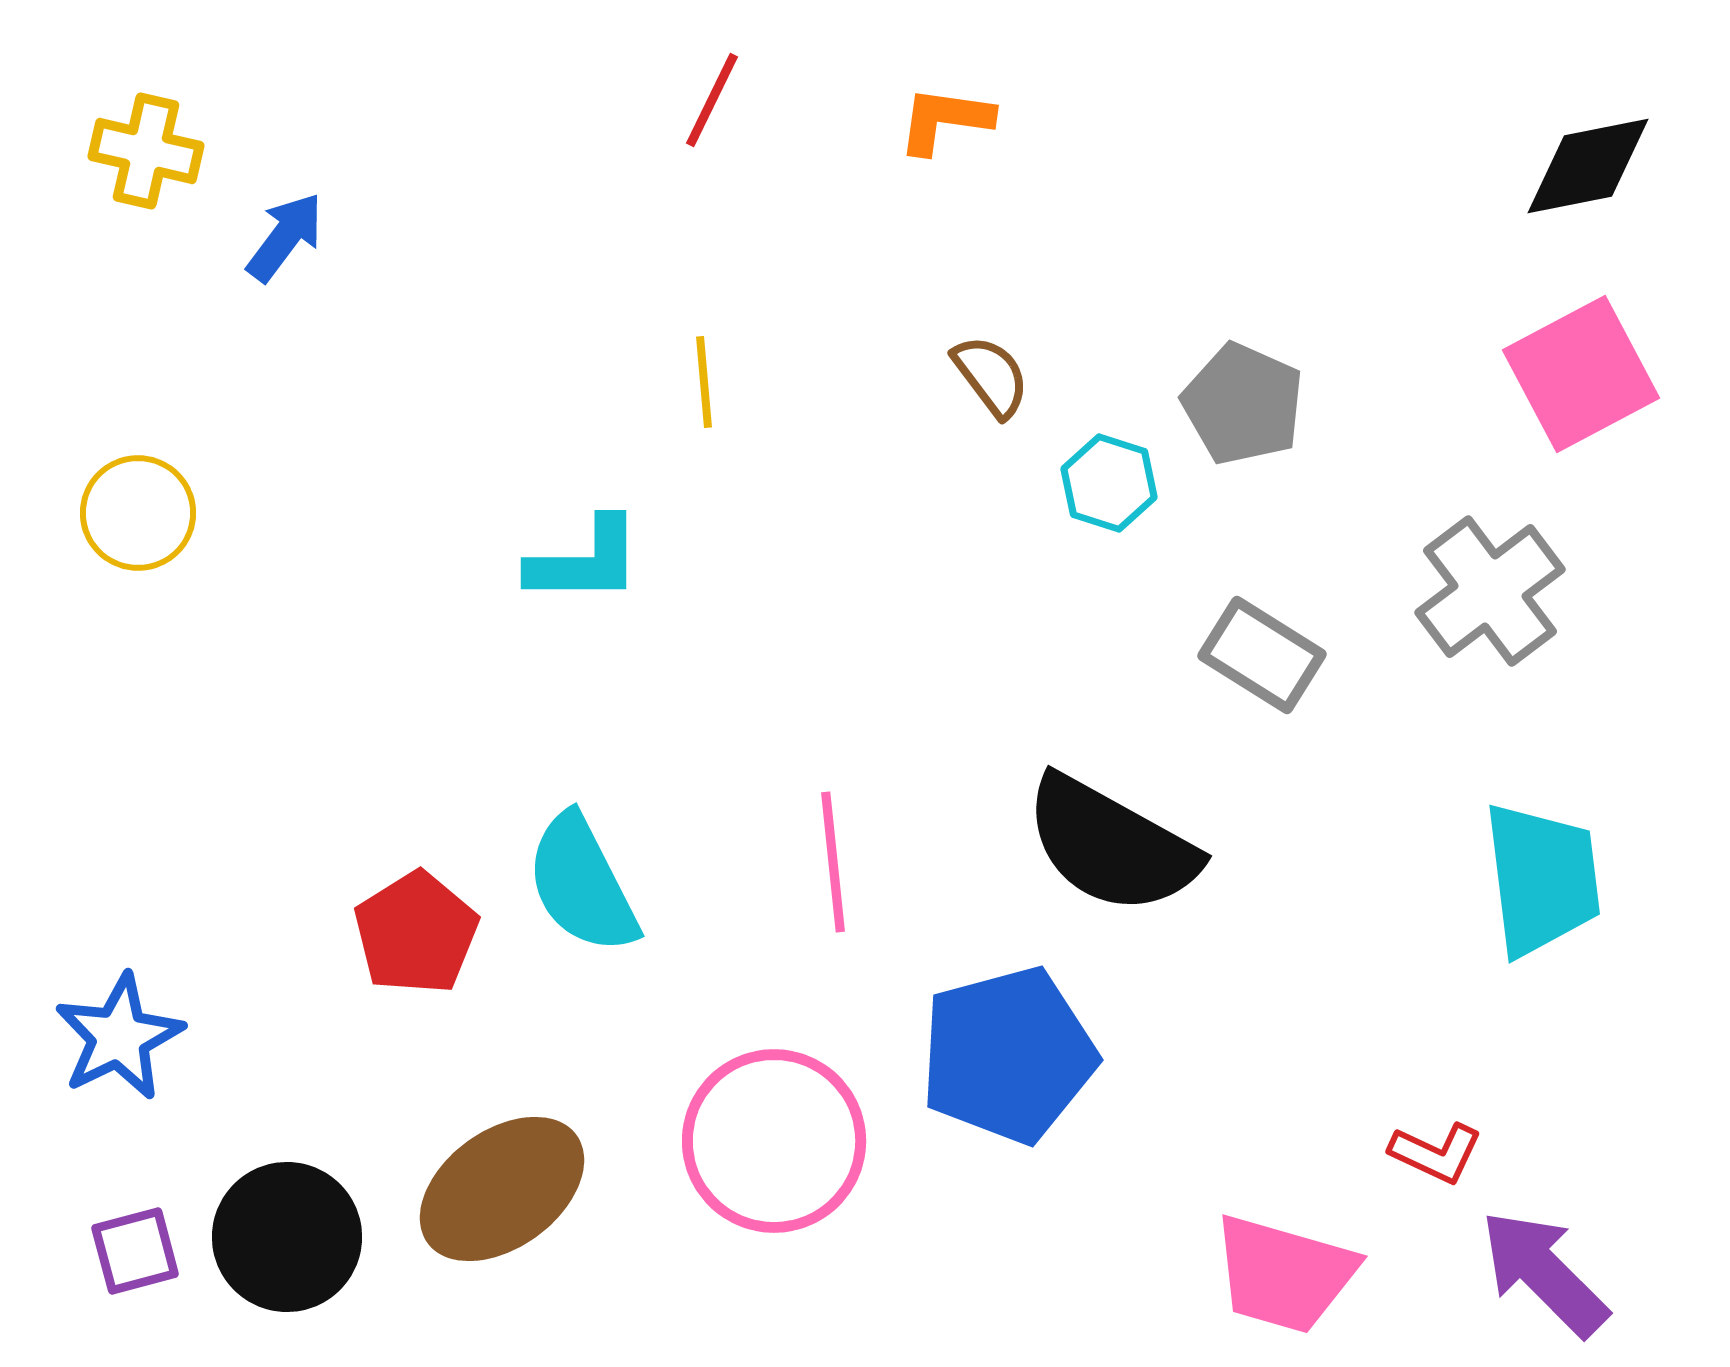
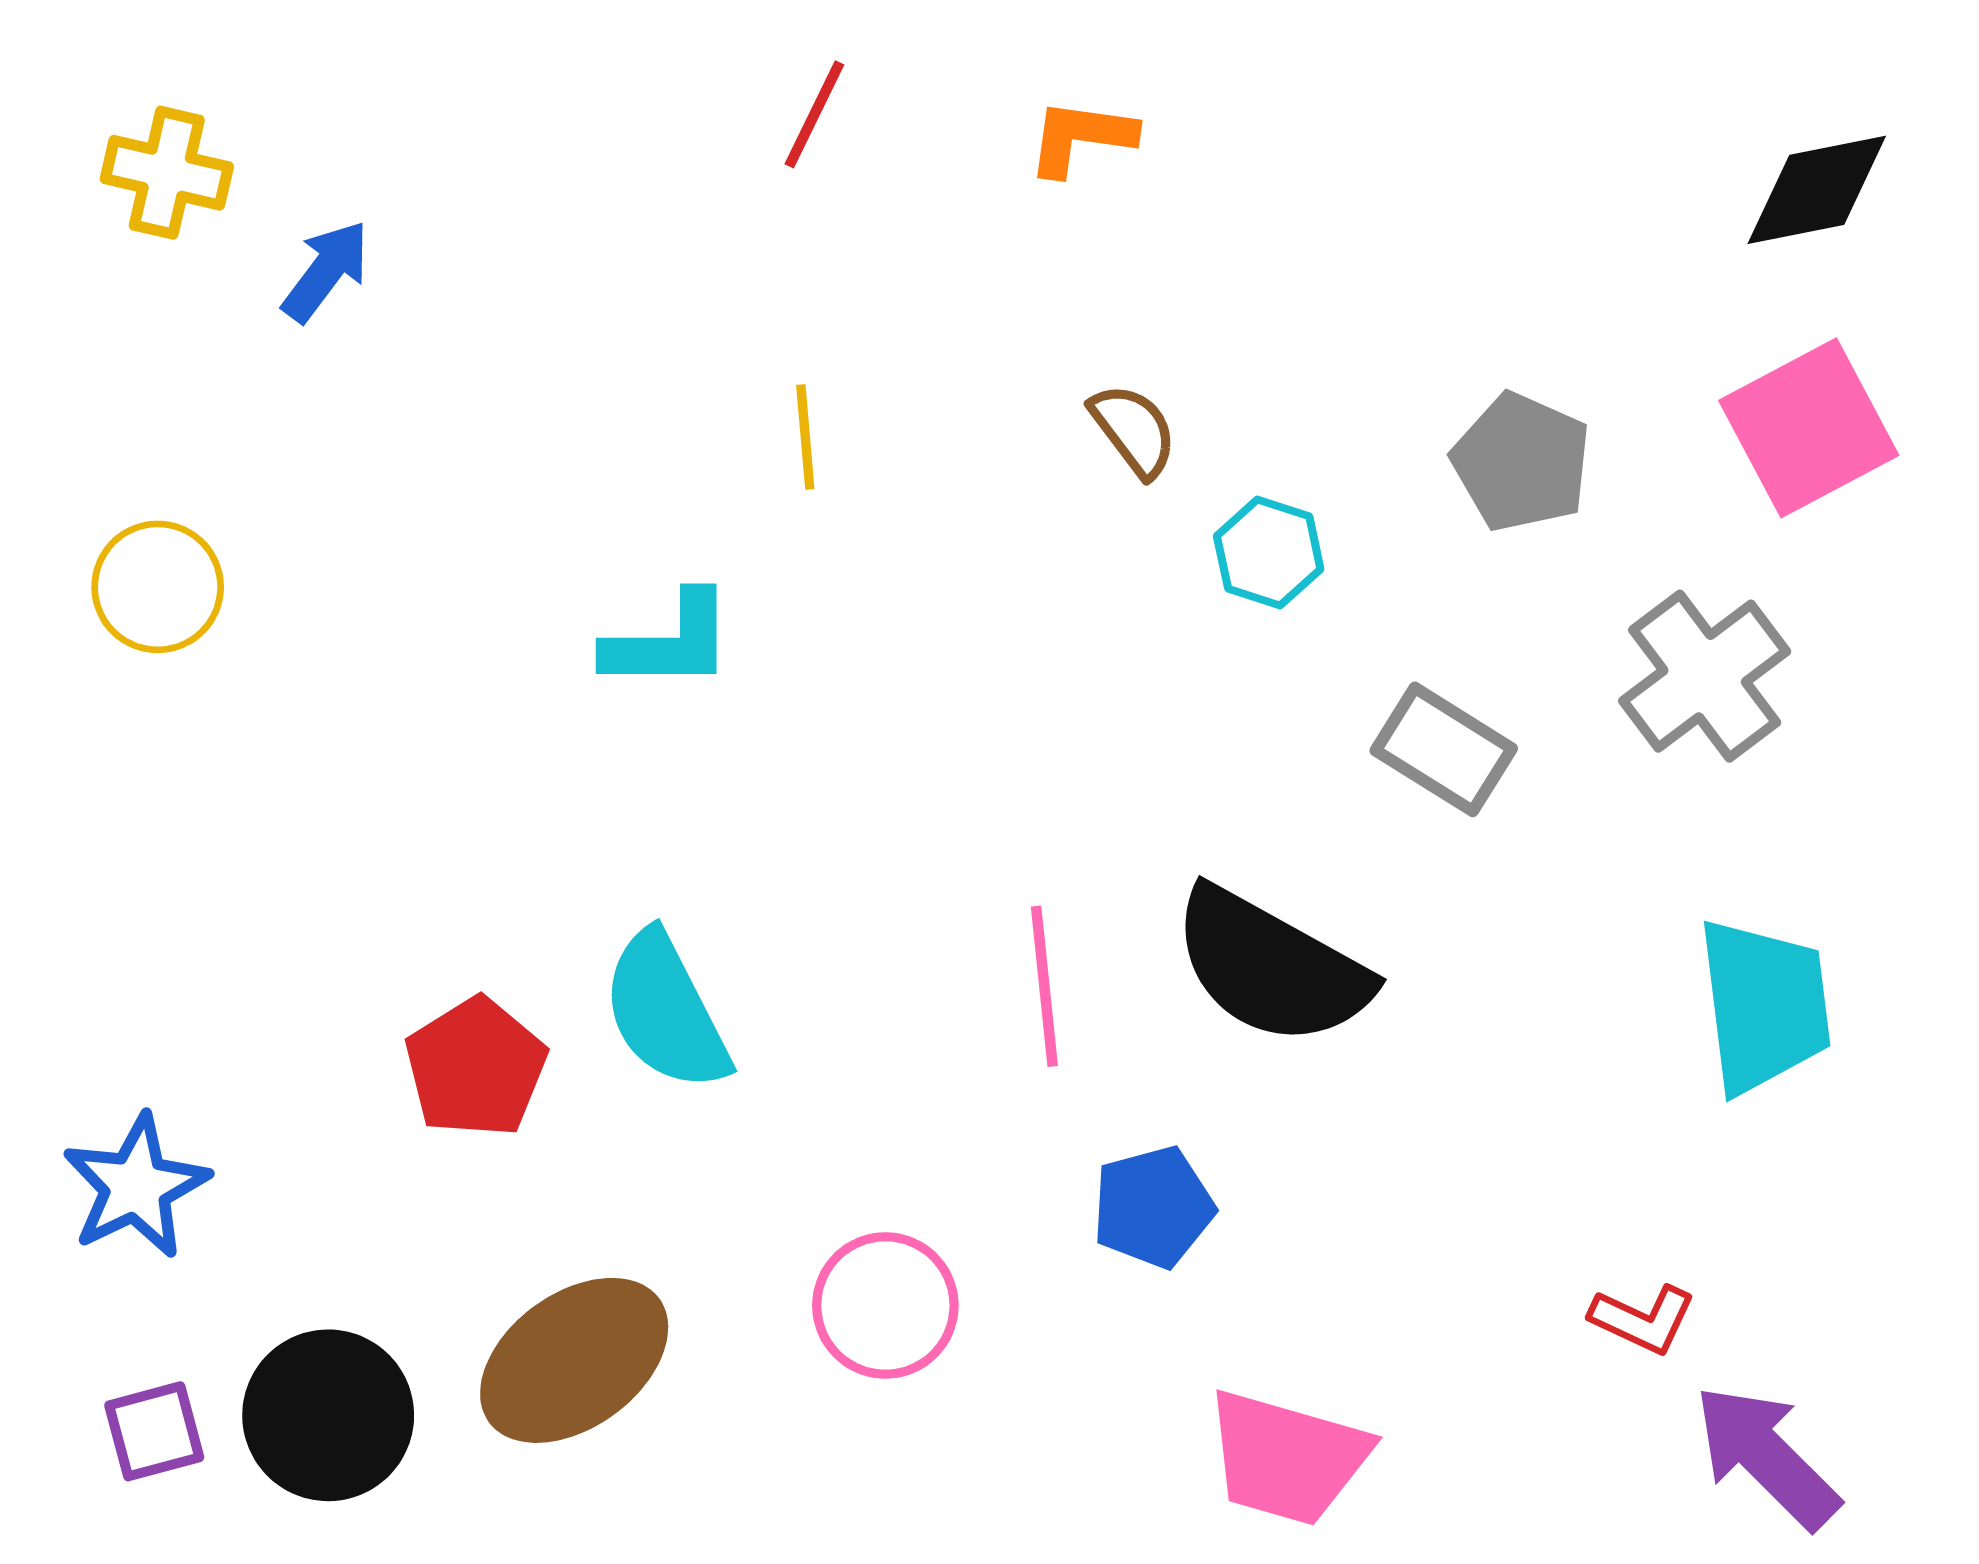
gray pentagon: (1243, 404) -> (1522, 462), moved
pink line: (833, 862) -> (1044, 986), moved
blue pentagon: (1008, 1055) -> (1153, 1207), size x0.6
pink circle: (774, 1141) -> (885, 1305), size x0.7
pink trapezoid: (1284, 1274) -> (1287, 1458), moved

